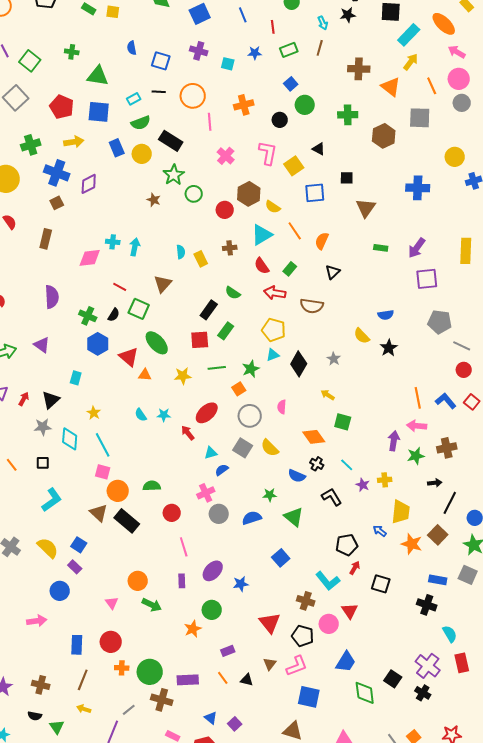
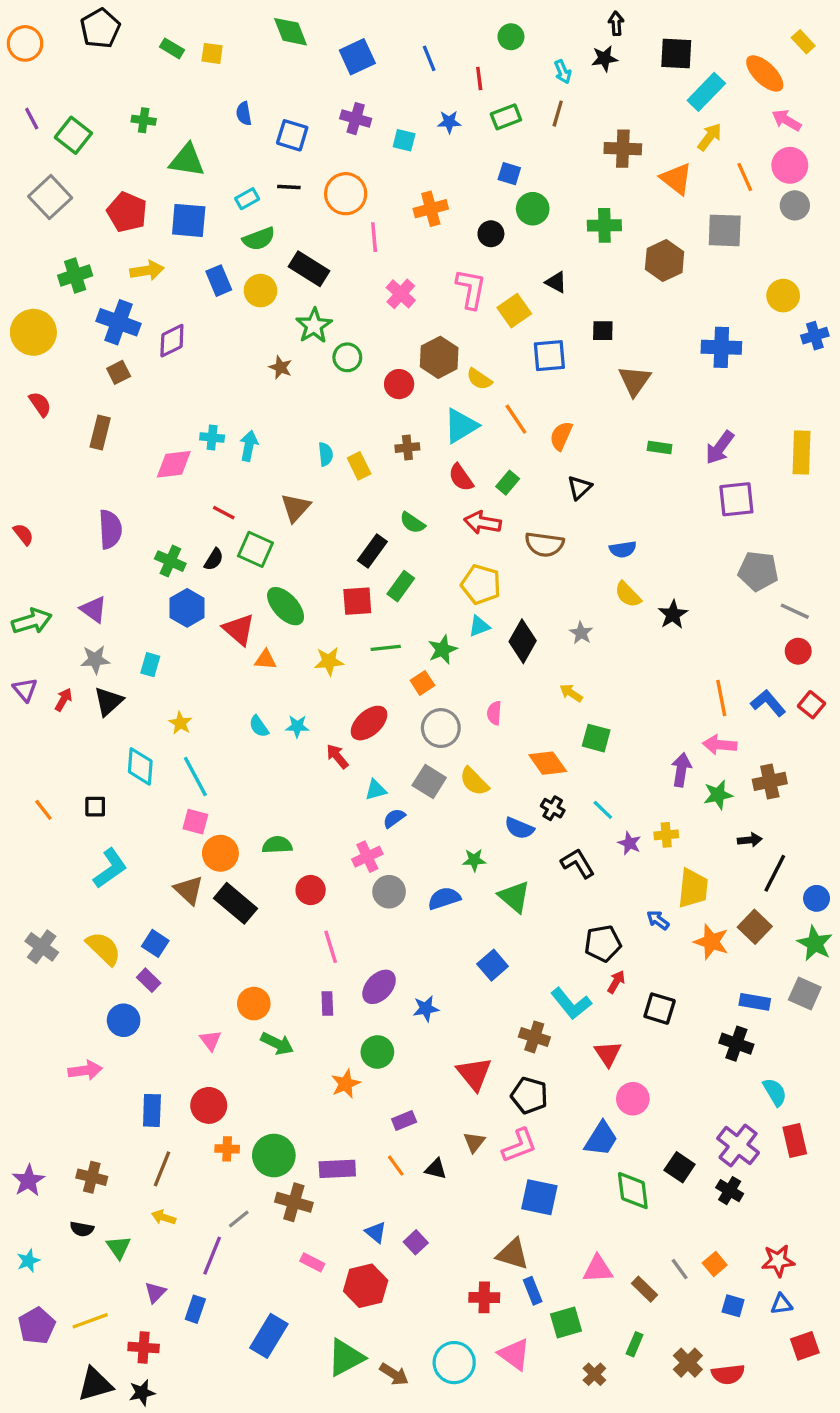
blue square: (291, 84) -> (509, 174), turned -32
blue semicircle: (386, 315) -> (623, 549), moved
gray star: (43, 427) -> (95, 660), moved
pink circle: (329, 624) -> (633, 1099), moved

